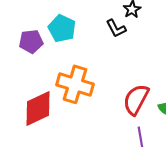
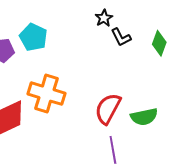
black L-shape: (116, 28) -> (121, 37), moved

